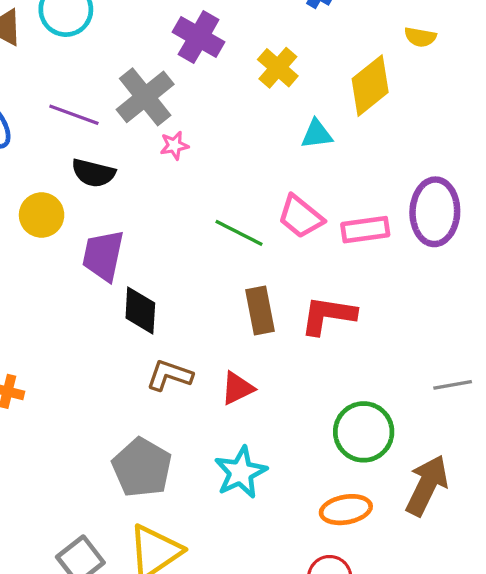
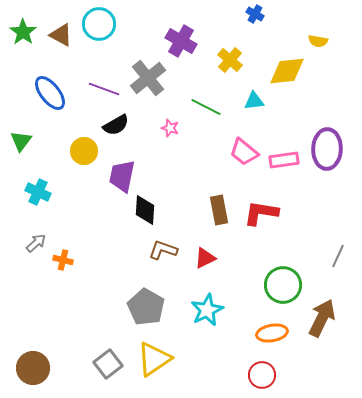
yellow diamond: (370, 86) -> (287, 71), turned 33
pink star: (174, 145) -> (170, 128), moved, turned 30
black semicircle: (93, 173) -> (116, 125), turned -44
green line: (239, 233) -> (206, 107), moved
gray line: (453, 385) -> (338, 256), turned -55

